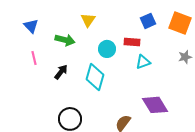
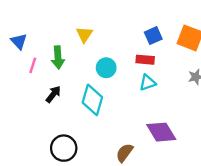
green arrow: (65, 40) -> (58, 57), turned 72
red rectangle: (132, 42) -> (145, 60), moved
pink line: (34, 58) -> (33, 65), moved, turned 32

